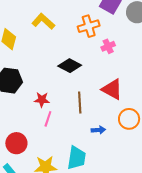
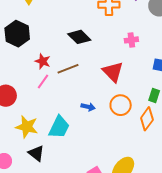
pink cross: (108, 46) -> (131, 40), moved
brown line: (80, 103) -> (68, 69), moved, turned 55

